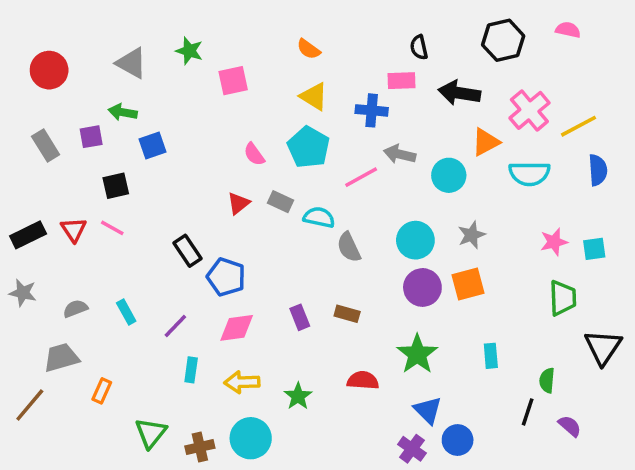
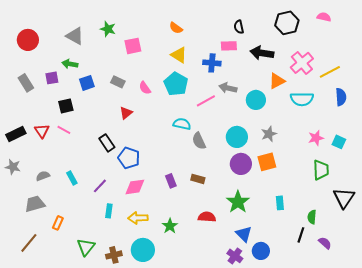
gray rectangle: (280, 202) -> (118, 82), moved
red triangle: (238, 203) -> (126, 113), moved
cyan square: (594, 249) -> (339, 142), turned 32
brown line: (30, 405) -> (29, 243), moved

